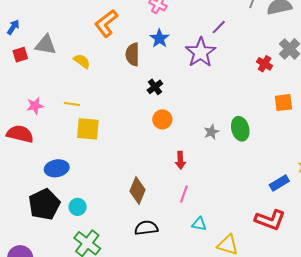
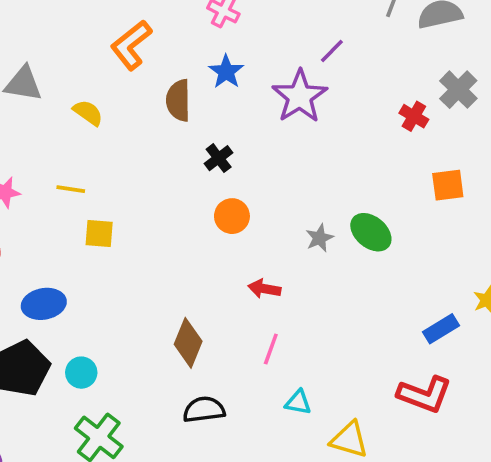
yellow square: (88, 129) -> (99, 233), size x0.7
green ellipse: (240, 129) -> (371, 232), turned -35
red arrow: (180, 160) -> (264, 289), turned 102

